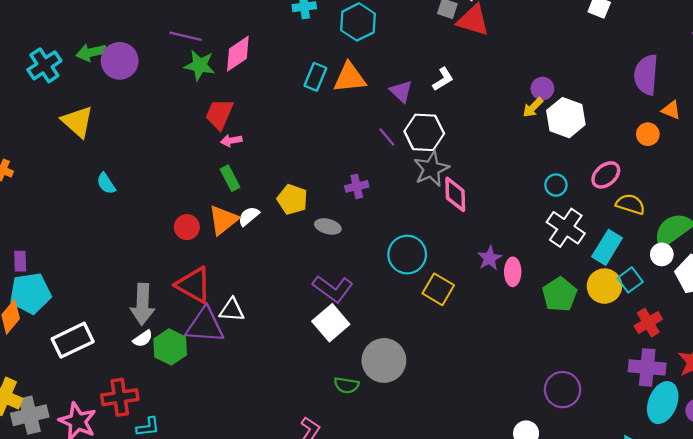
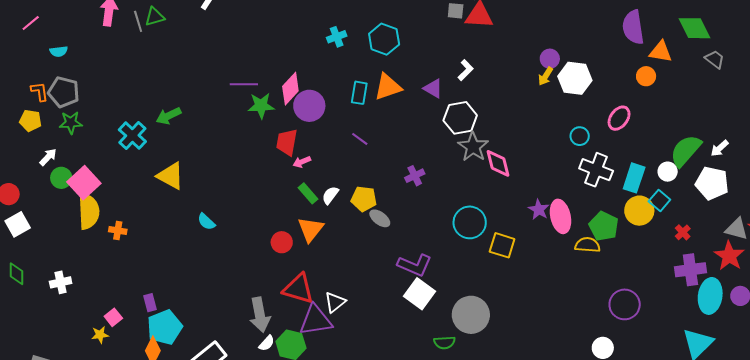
purple circle: (120, 61) -> (309, 106), moved
orange triangle: (671, 110) -> (661, 52), size x1.4
purple line: (387, 137) -> (360, 139), moved
yellow semicircle: (630, 204) -> (587, 245), moved
white semicircle: (249, 216) -> (330, 195), moved
gray ellipse: (328, 226) -> (380, 218), moved, turned 35
white circle: (662, 254) -> (668, 172), moved
pink ellipse: (513, 272) -> (561, 216), size x1.4
white triangle: (232, 310) -> (335, 302), turned -30
red cross: (648, 323) -> (683, 232), size x0.7

